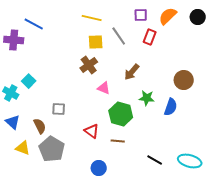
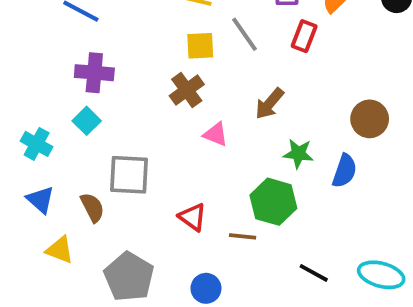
purple cross: (14, 40) -> (94, 73), moved
cyan square: (29, 81) -> (87, 121), moved
gray square: (59, 109) -> (129, 175), size x1.6
green hexagon: (121, 114) -> (273, 202), moved
gray pentagon: (52, 149) -> (129, 277), moved

